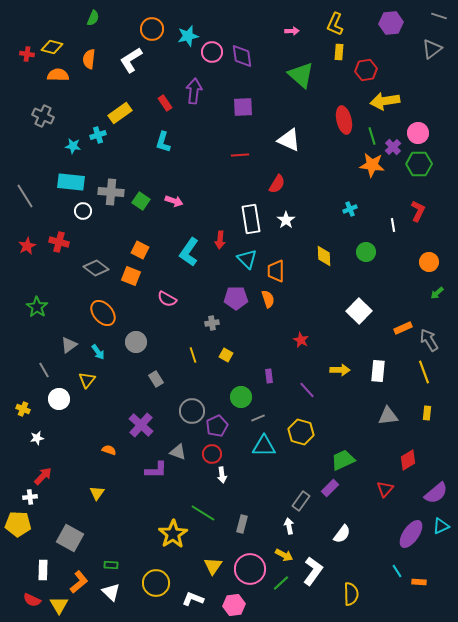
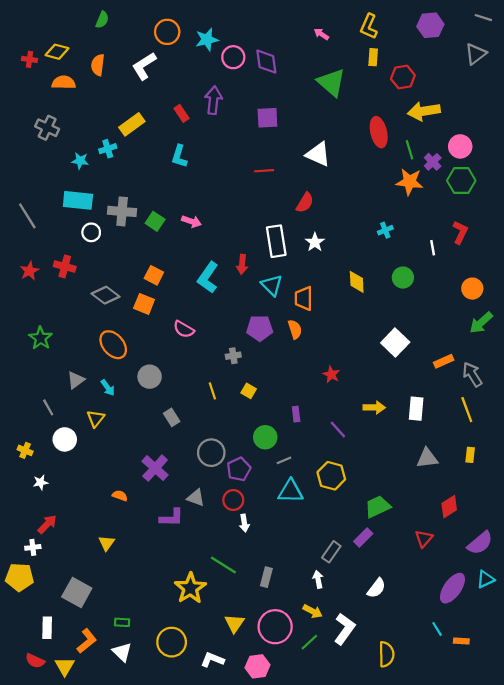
pink arrow: (292, 31) -> (321, 34), turned -144
green arrow: (437, 293) -> (481, 323), size x1.6

